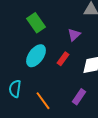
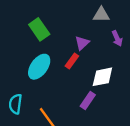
red rectangle: (63, 59) -> (72, 61), moved
purple rectangle: (79, 97) -> (88, 101), moved

